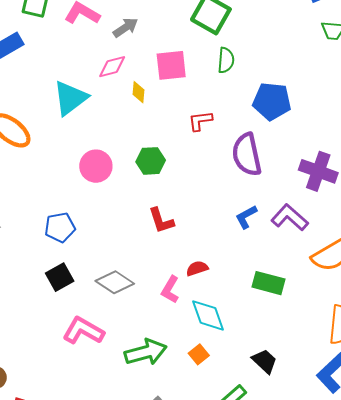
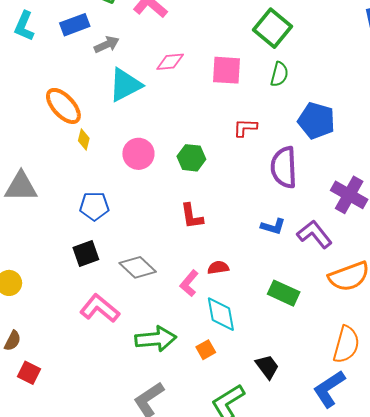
gray arrow: (126, 27) -> (107, 44), moved
yellow diamond: (138, 92) -> (84, 139), moved
blue L-shape: (246, 217) -> (273, 226), turned -145

